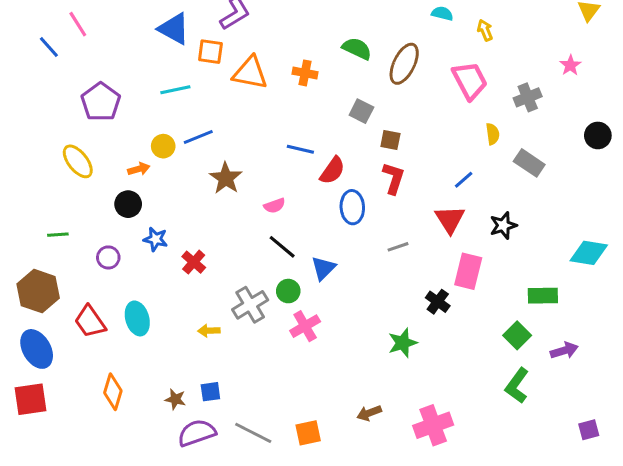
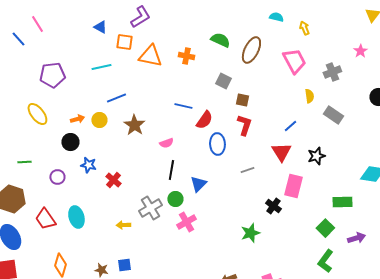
blue triangle: (174, 29) -> (100, 27), size x0.6
purple pentagon: (101, 102) -> (52, 75), turned 30
yellow circle: (163, 146) -> (99, 120), moved
black line: (282, 247) -> (171, 170), turned 60

